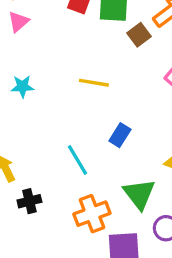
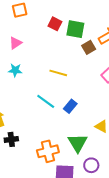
pink triangle: (18, 22) -> (15, 43), moved
cyan line: (78, 160) -> (46, 101), moved, turned -30

